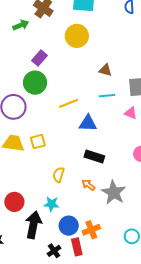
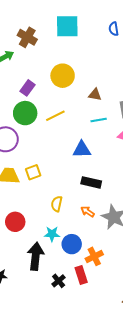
yellow circle: (77, 36) -> (63, 76), moved
yellow line: (68, 103) -> (55, 116), moved
red circle: (14, 202) -> (15, 222), moved
blue circle: (69, 226) -> (72, 244), moved

